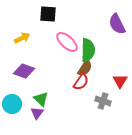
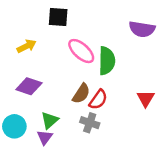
purple semicircle: (117, 24) -> (142, 29), turned -55
brown semicircle: (85, 68) -> (81, 94), moved
green triangle: (41, 99) -> (50, 120), turned 35
gray cross: (103, 101) -> (90, 123), moved

